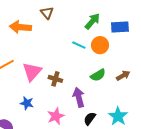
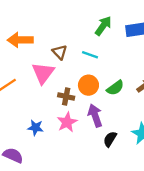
brown triangle: (47, 13) -> (60, 52), moved
orange circle: (100, 45) -> (88, 85), moved
pink triangle: (32, 72) -> (43, 73), moved
pink star: (56, 116) -> (67, 122), moved

